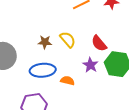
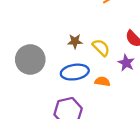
yellow semicircle: (68, 39) -> (101, 48), moved

